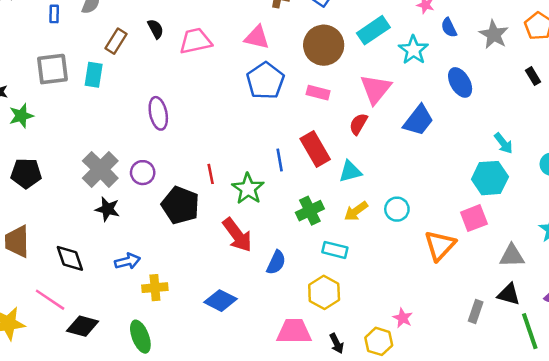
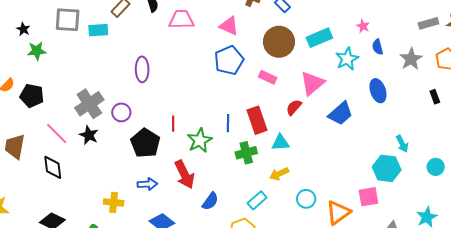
cyan rectangle: (94, 75) -> (98, 30), turned 66
cyan circle: (397, 209) -> (306, 199), moved
green cross: (310, 211) -> (246, 153), moved
cyan rectangle: (335, 250) -> (257, 200), turned -66
blue arrow: (128, 261) -> (147, 184), moved
pink line: (50, 300) -> (57, 134), moved

